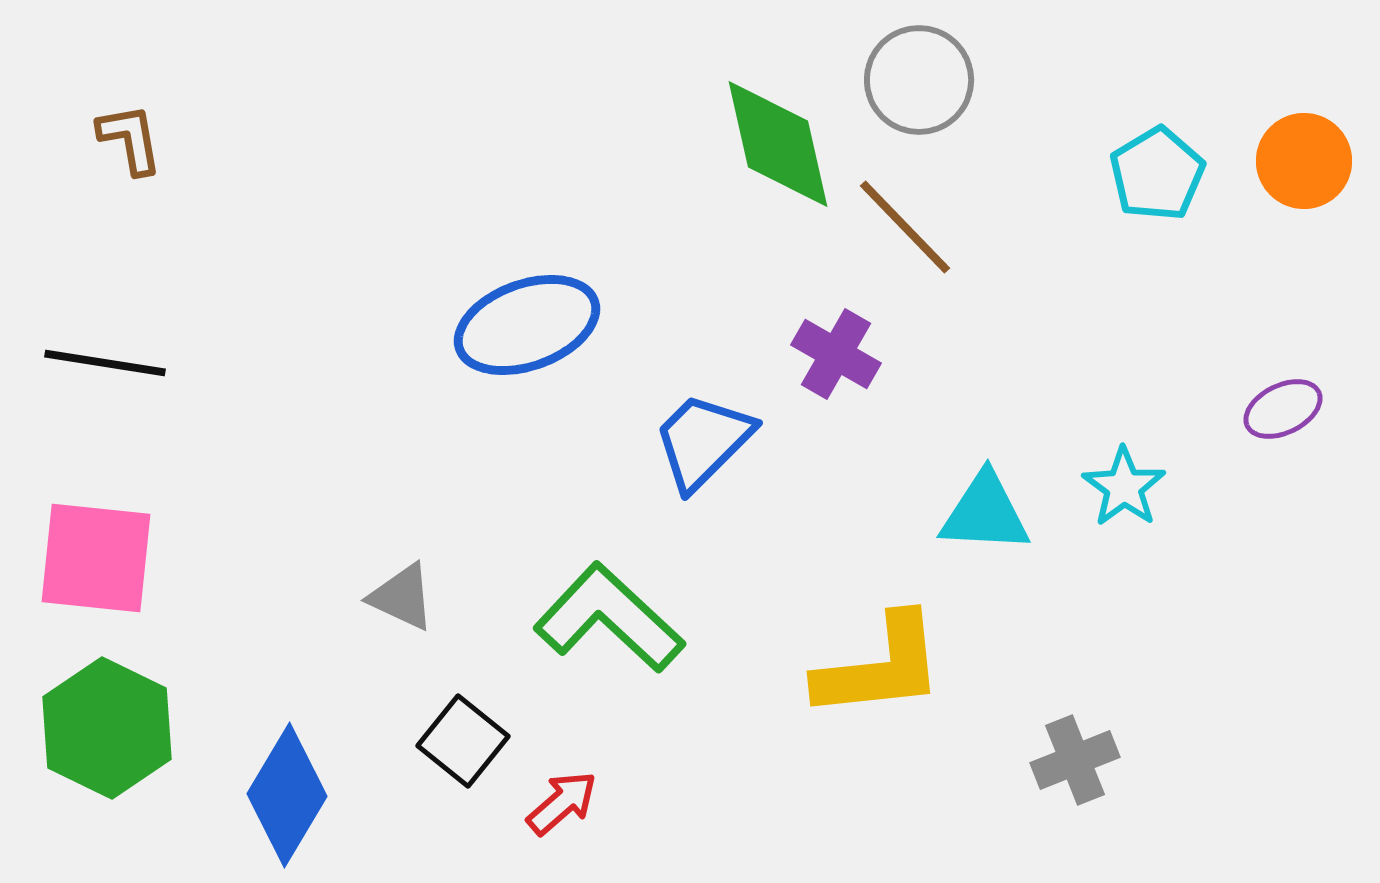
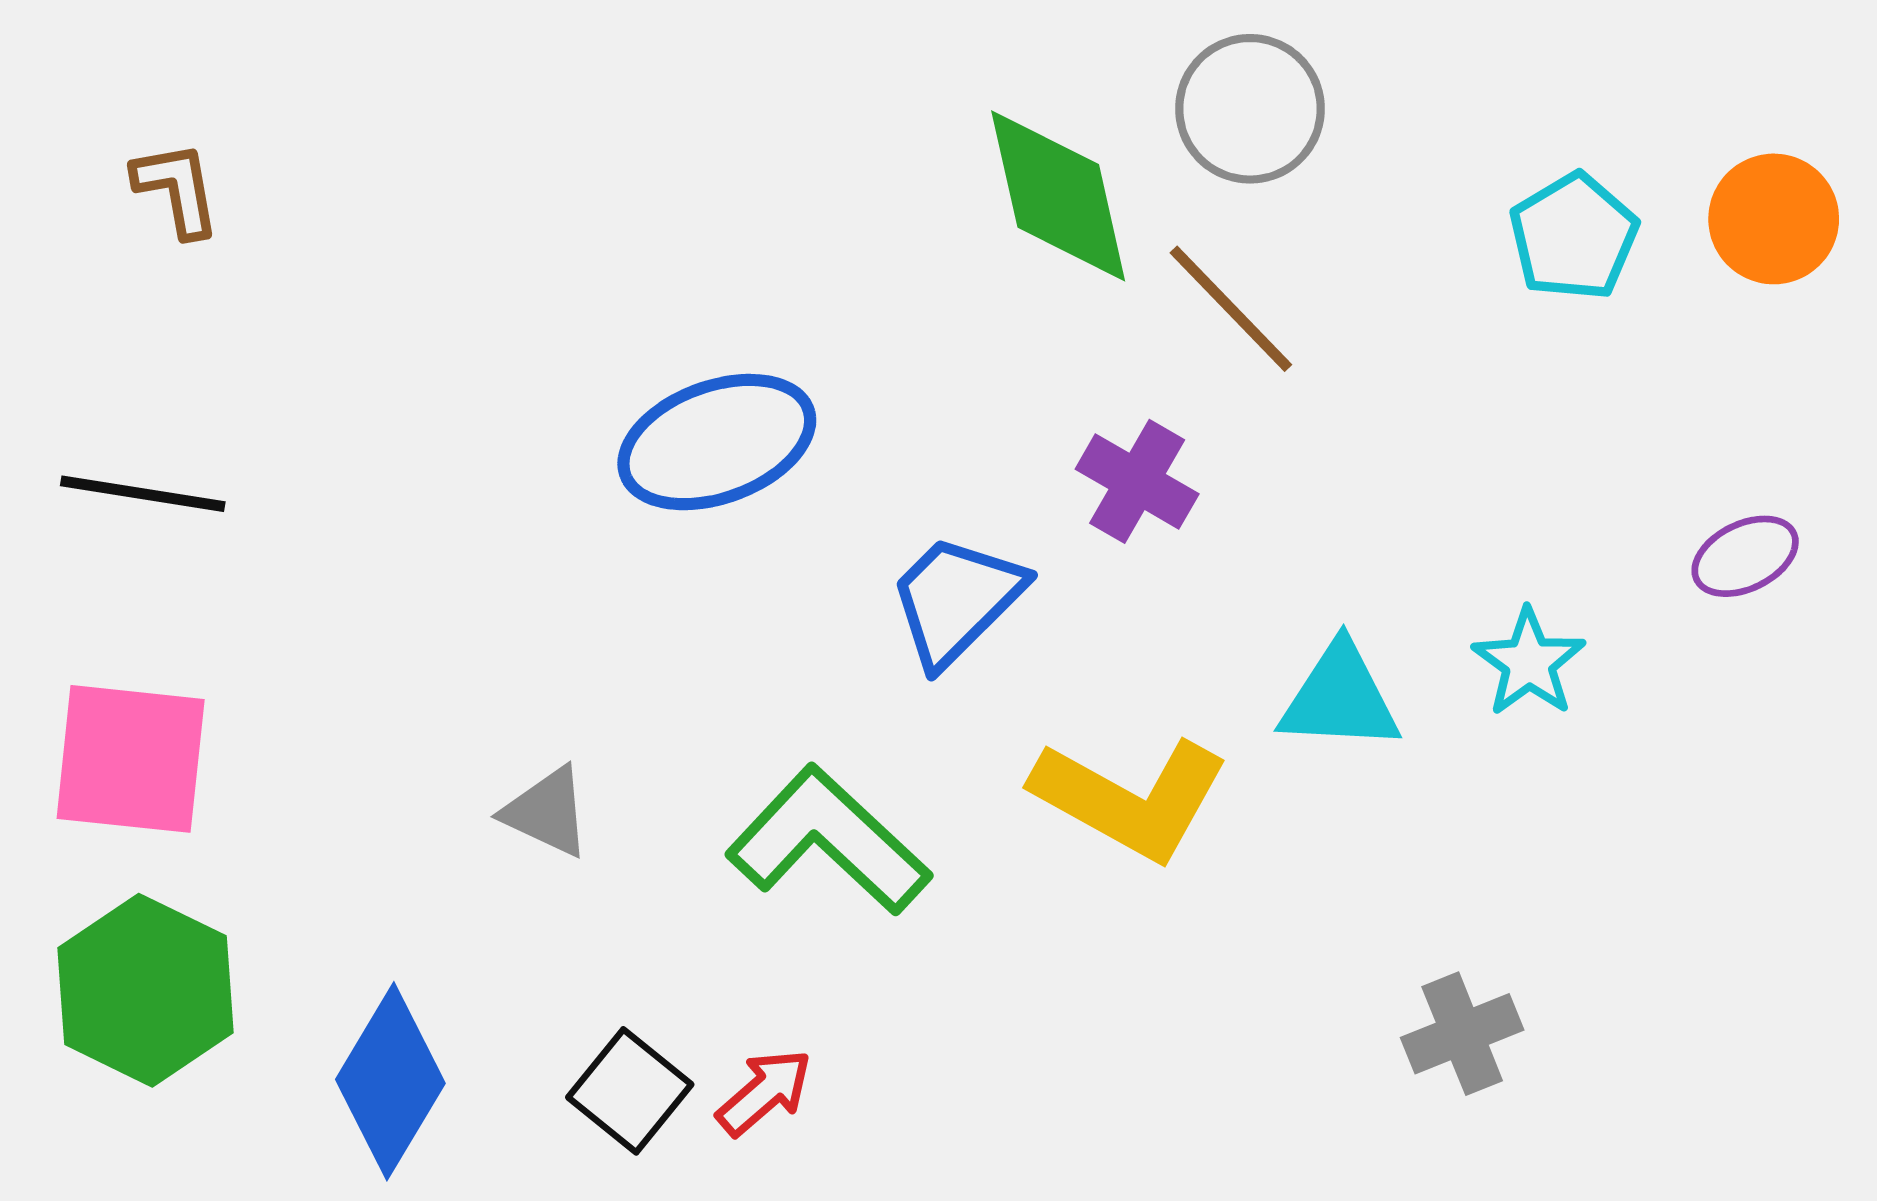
yellow L-shape: (880, 667) -> (1130, 798), moved, turned 35
black square: (463, 741) -> (630, 1091), moved

